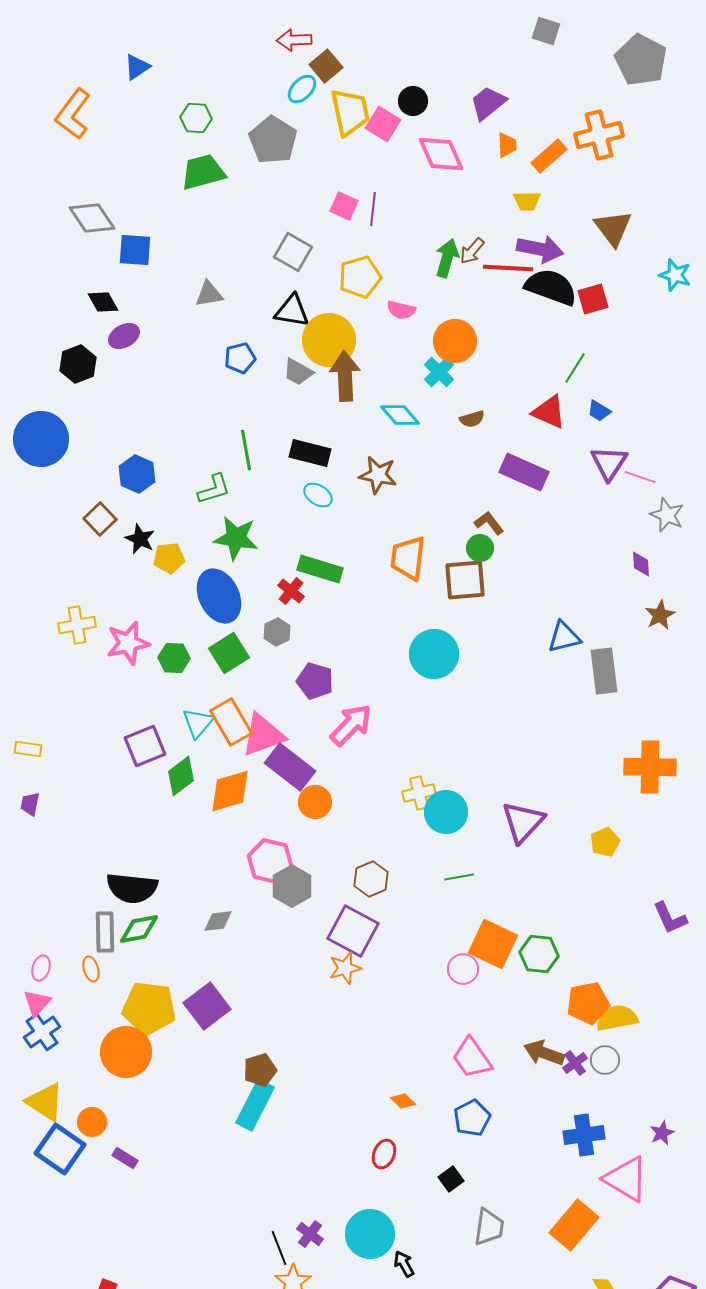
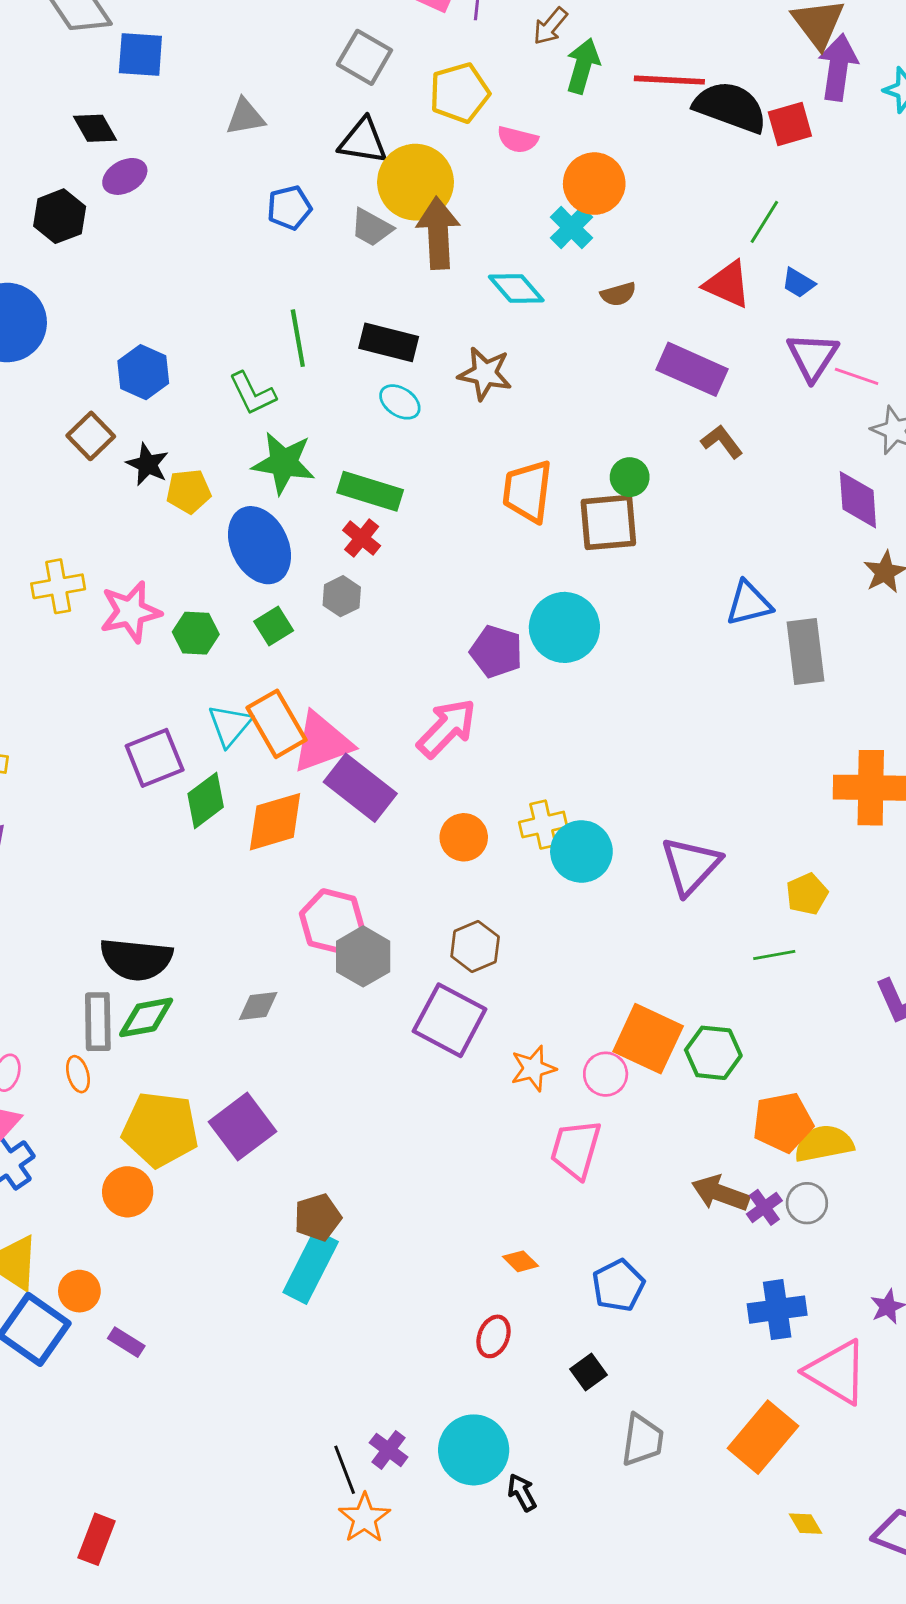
purple arrow: (540, 249) -> (838, 67), moved, turned -93
brown arrow: (472, 251) -> (550, 26), moved
green L-shape: (214, 489) -> (252, 393), turned 81
brown L-shape: (489, 523) -> (722, 442), moved
purple diamond: (641, 564) -> (858, 500), size x1.6
green rectangle: (320, 569) -> (370, 491), moved
green square: (229, 653) -> (274, 626), size x0.7
purple pentagon: (315, 681) -> (496, 652), moved
orange circle: (315, 802) -> (464, 837), moved
green line: (459, 877) -> (774, 955), moved
orange star: (345, 968) -> (533, 1068), moved
orange circle: (126, 1052) -> (128, 1192), size x0.7
pink trapezoid: (472, 1058) -> (576, 1149), moved, turned 51

